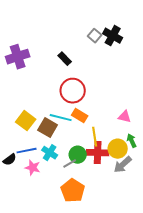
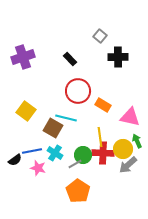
black cross: (113, 36) -> (118, 57), moved, turned -30
orange rectangle: (80, 116) -> (103, 105), moved
pink triangle: (125, 117) -> (130, 117), size x1.5
yellow square: (26, 121) -> (26, 111), moved

